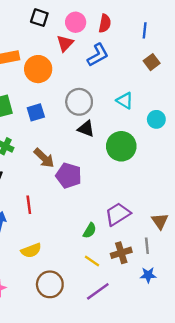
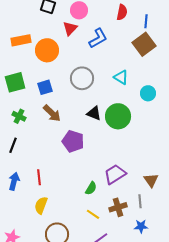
red semicircle: (105, 23) -> (122, 12), moved
blue line: (145, 30) -> (146, 21), moved
brown square: (152, 62) -> (144, 44), size x1.6
black triangle: (86, 129) -> (94, 113), moved
brown arrow: (44, 158) -> (52, 113), moved
red line: (29, 205) -> (39, 177), moved
yellow semicircle: (31, 250) -> (41, 205), turned 132

